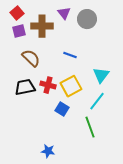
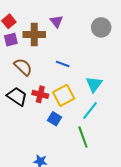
gray circle: (87, 19) -> (101, 27), moved
black trapezoid: (25, 87) -> (17, 96), turned 45

